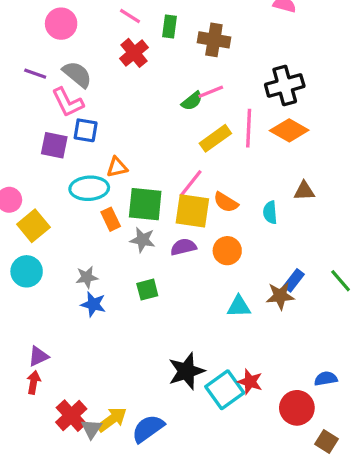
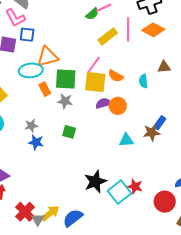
orange triangle: (117, 167) -> (47, 57), size x1.6
purple semicircle: (183, 247) -> (103, 103), moved
green square: (147, 290) -> (69, 132), turned 32

